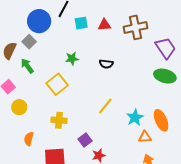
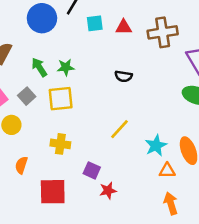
gray square: (29, 42) -> (27, 96), moved
green star: (72, 59) -> (66, 67), moved
green arrow: (27, 66) -> (39, 67), moved
yellow square: (57, 84) -> (61, 99), turned 30
purple square: (85, 140) -> (92, 170), turned -32

